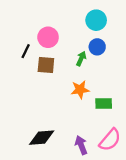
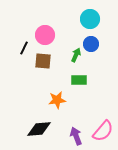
orange star: (80, 90) -> (57, 100), moved
green rectangle: (104, 104) -> (79, 80), moved

